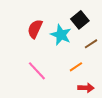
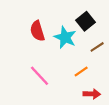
red semicircle: (35, 29) -> (37, 31), turned -42

